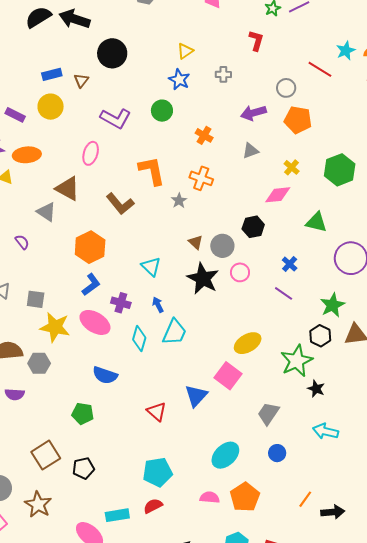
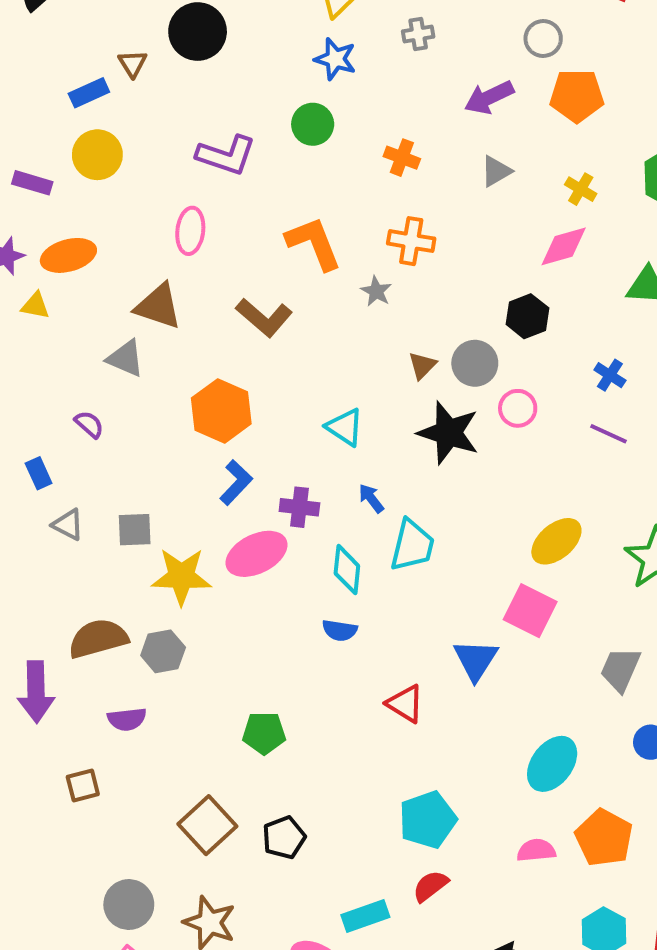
brown triangle: (81, 80) -> (133, 64), moved
brown triangle: (196, 242) -> (422, 365), turned 42
pink ellipse: (95, 322) -> (257, 554), turned -48
blue semicircle: (105, 375) -> (340, 630), moved, size x0.7

